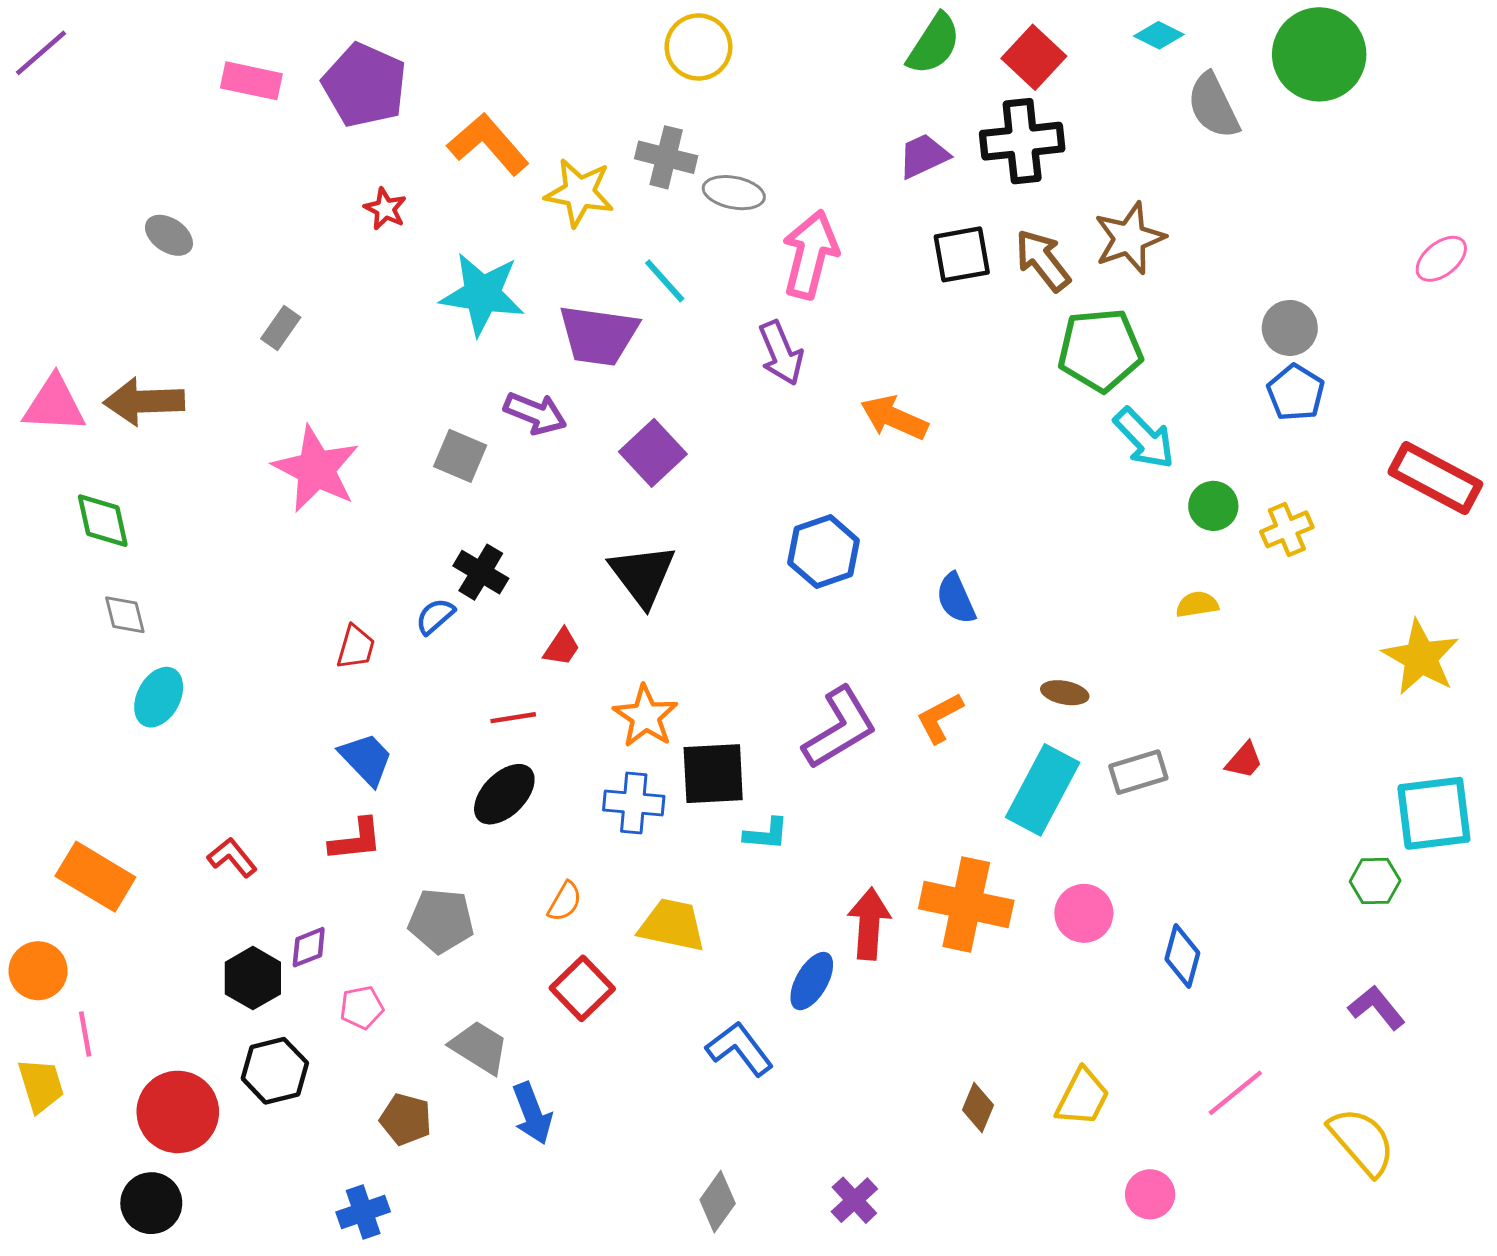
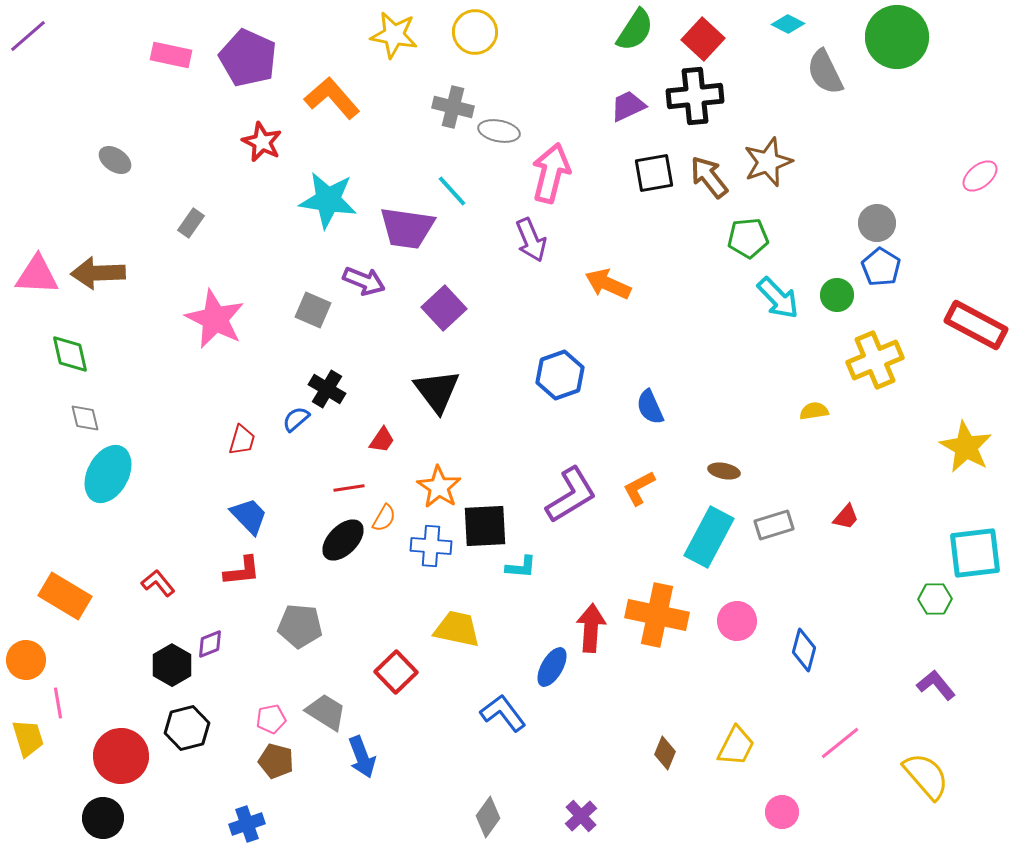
yellow star: (579, 193) -> (394, 35), moved
red star: (385, 209) -> (262, 142), size x1.4
green pentagon: (1100, 350) -> (748, 238), size x0.7
green circle: (1213, 506) -> (837, 295), moved
yellow cross: (1287, 529) -> (875, 360), size x1.6
cyan ellipse: (159, 697) -> (108, 474), size x1.4
orange semicircle: (565, 902) -> (384, 518), moved
pink pentagon: (362, 1007) -> (271, 719), moved

